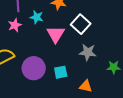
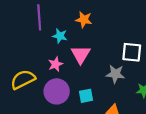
white square: (81, 24) -> (132, 52), moved, turned -36
pink star: (15, 25) -> (56, 64), moved

